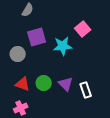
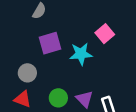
gray circle: (18, 54) -> (27, 73), moved
red triangle: (23, 84) -> (23, 99), moved

